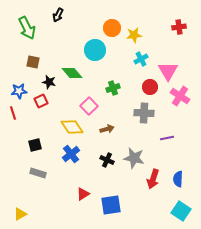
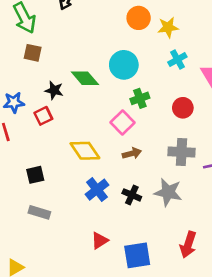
cyan circle: (95, 50) -> (124, 65), moved
brown square: (33, 62) -> (33, 53), moved
red circle: (150, 87) -> (183, 108), moved
pink square: (89, 106) -> (122, 123), moved
gray cross: (144, 113) -> (181, 152), moved
blue cross: (71, 154) -> (97, 190), moved
red arrow: (153, 179) -> (188, 245), moved

